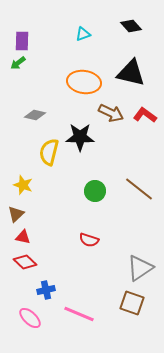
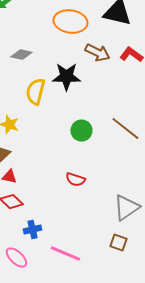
brown square: (132, 303) -> (118, 243), size x0.7

